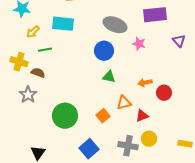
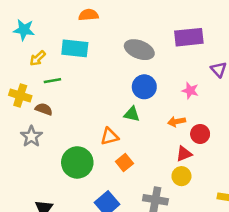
pink star: (139, 44) -> (190, 91), moved
blue circle: (104, 51) -> (144, 87), moved
orange triangle: (124, 103) -> (110, 136), moved
red triangle: (142, 116) -> (184, 154), moved
yellow circle: (149, 139) -> (181, 176), moved

